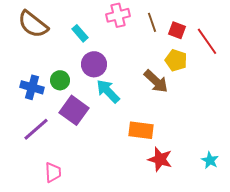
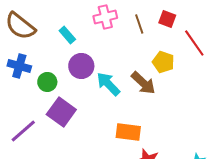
red square: (177, 30) -> (167, 19), moved
blue cross: (32, 87) -> (19, 66), moved
cyan arrow: (108, 91) -> (108, 84), moved

